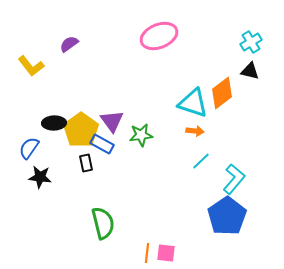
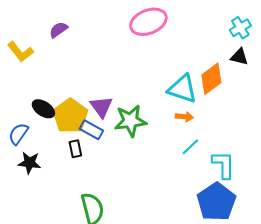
black ellipse: (54, 123) -> (43, 109), turned 35
green star: (141, 135) -> (130, 121), size x1.4
cyan L-shape: (234, 179) -> (223, 165), turned -40

